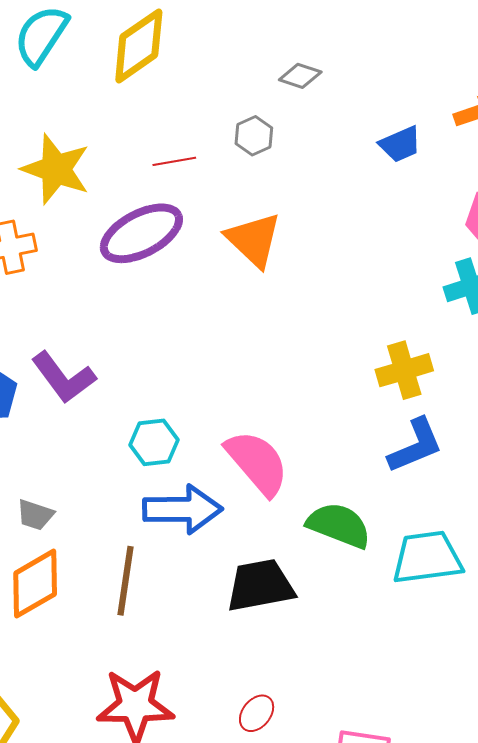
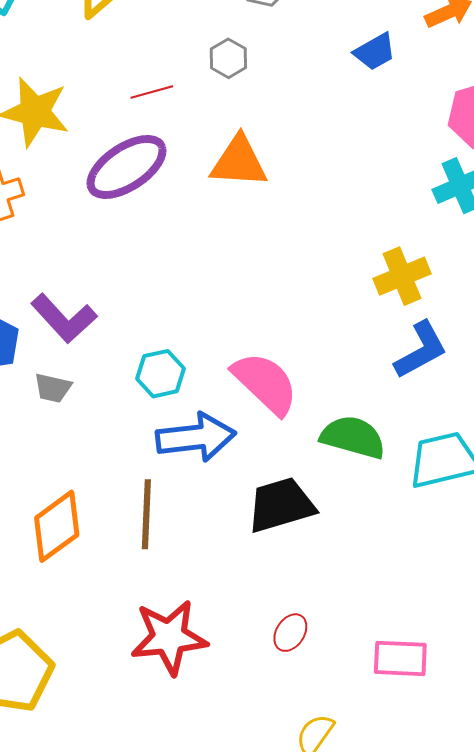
orange triangle: (254, 240) -> (239, 162), turned -34
gray trapezoid: (35, 515) -> (53, 388), moved

